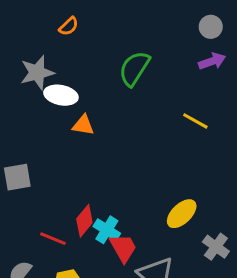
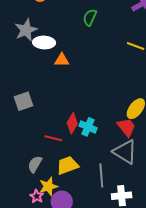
green semicircle: (134, 68) -> (90, 17), size x0.7
red trapezoid: (123, 248) -> (126, 127), moved

